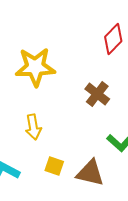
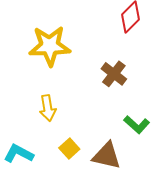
yellow square: (54, 166) -> (69, 148), turned 30

